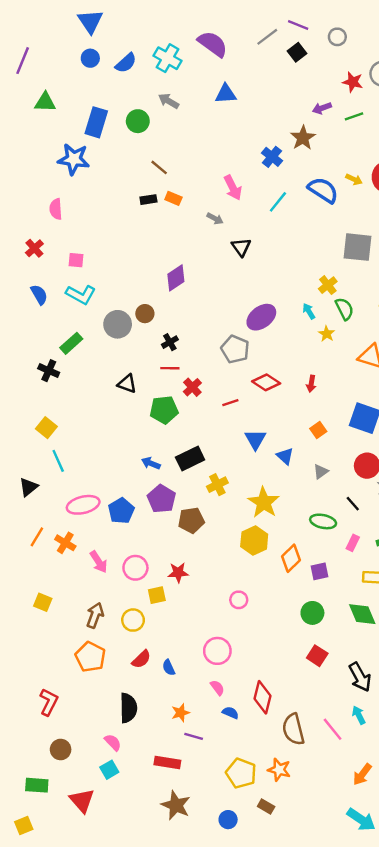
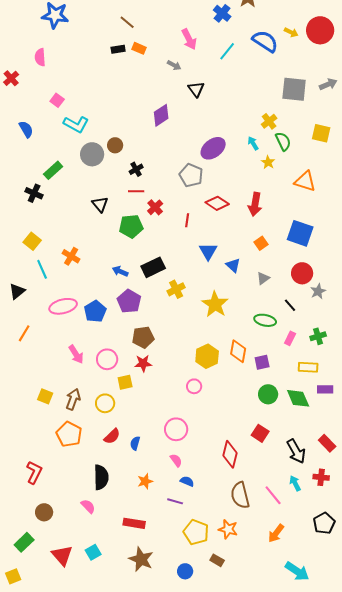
red cross: (34, 248) -> (11, 78), moved
pink square: (76, 260) -> (57, 100), turned 32
purple diamond: (176, 278) -> (161, 115), moved
cyan L-shape: (81, 295) -> (76, 124), moved
black triangle: (127, 384) -> (100, 204), turned 30
red arrow: (311, 384) -> (255, 204), size x1.6
red line: (230, 403) -> (187, 220), turned -64
brown pentagon: (191, 520) -> (143, 337), moved
yellow hexagon: (254, 540) -> (207, 356), moved
orange cross: (65, 543) -> (71, 256), moved
orange diamond: (291, 558) -> (238, 351), turned -35
yellow square: (43, 602) -> (45, 396), moved
green circle: (312, 613) -> (268, 394), moved
blue semicircle: (169, 668) -> (135, 443), turned 40
red diamond: (263, 697) -> (230, 454), moved
purple line: (194, 736) -> (175, 501), moved
cyan square: (109, 770) -> (93, 552), moved
orange arrow: (362, 774) -> (276, 533), moved
green rectangle: (37, 785) -> (24, 542), turned -48

